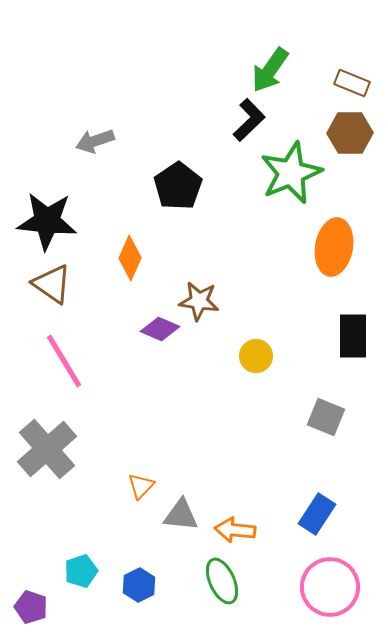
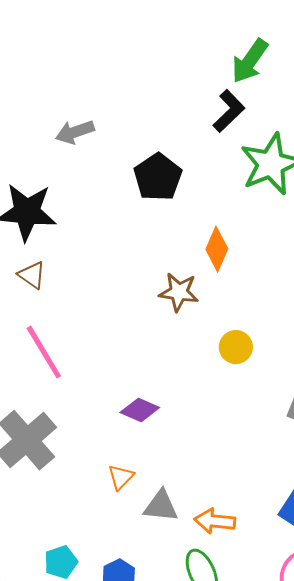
orange diamond: (130, 258) -> (217, 249), moved
brown triangle: (52, 284) -> (32, 275), size x0.7
purple diamond: (160, 329) -> (140, 410), moved

